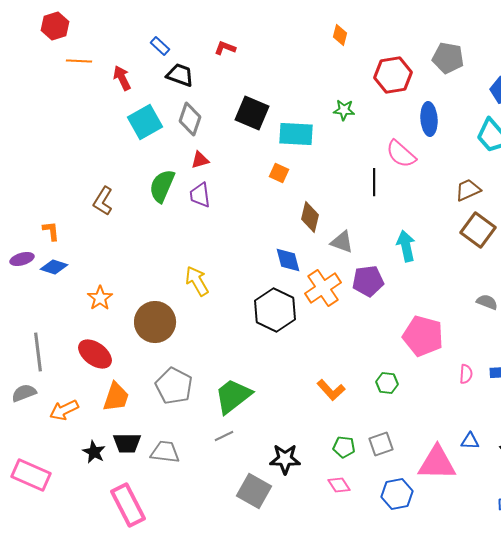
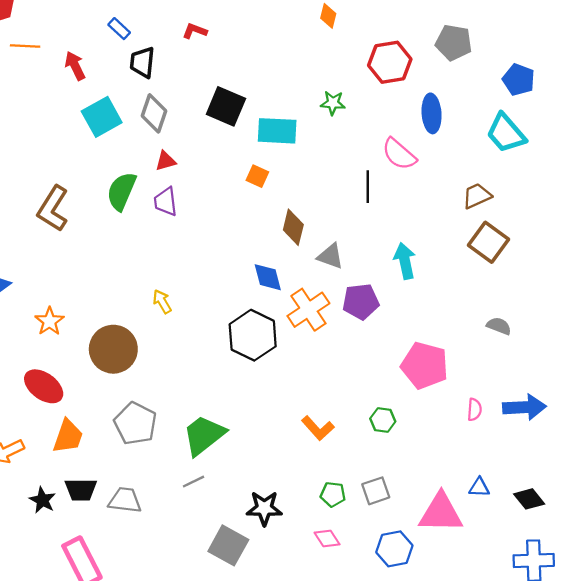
black trapezoid: (180, 75) -> (142, 62), turned -104
brown L-shape: (103, 201) -> (53, 209), size x1.4
yellow arrow: (197, 281) -> (162, 302), size x0.7

